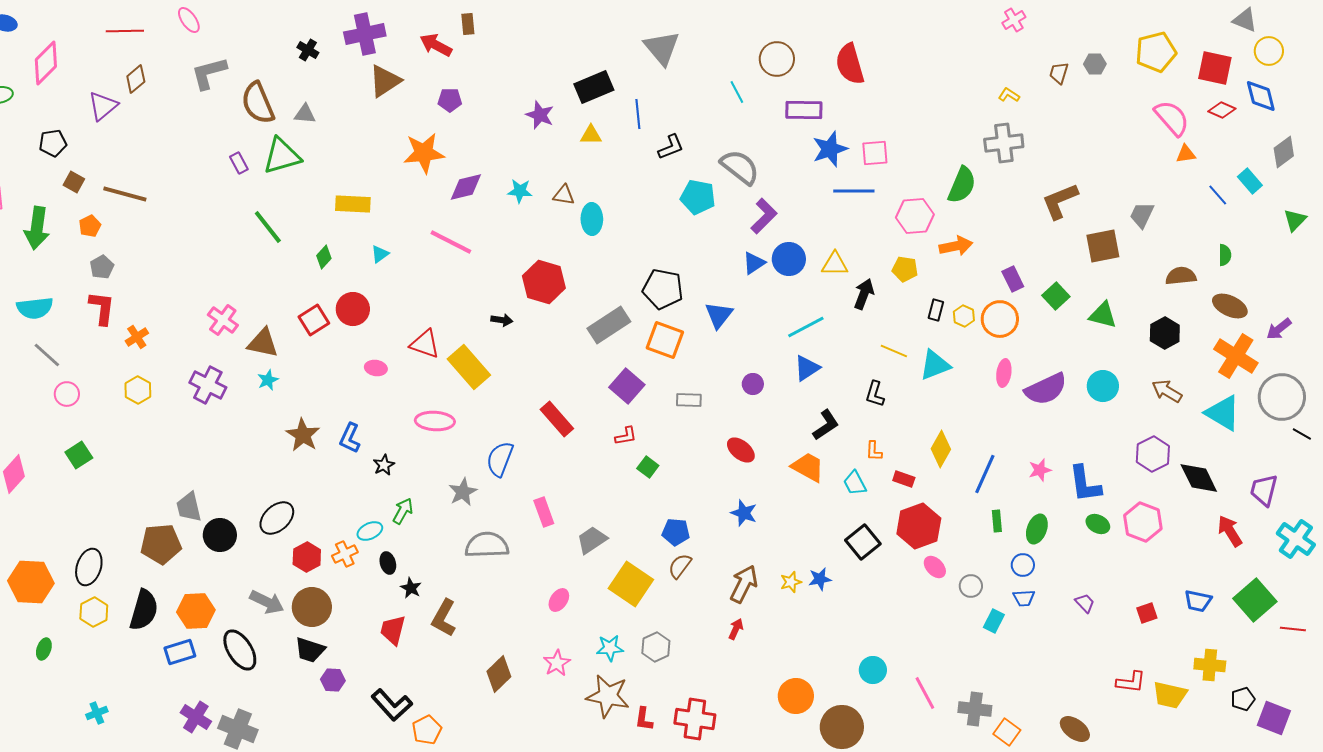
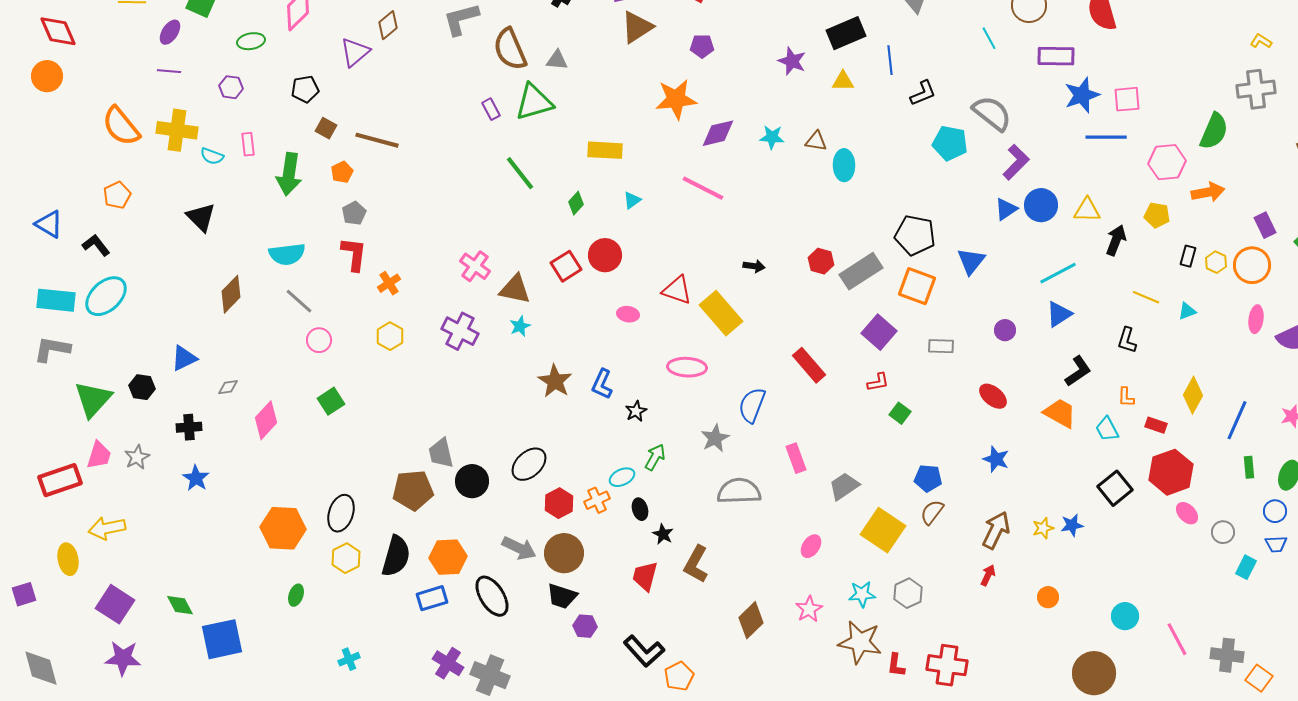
red hexagon: (544, 282) -> (821, 261), moved, size x0.6
cyan triangle: (935, 365) -> (1187, 311), size x0.6
orange circle: (796, 696) -> (1048, 597), moved, size x0.6

